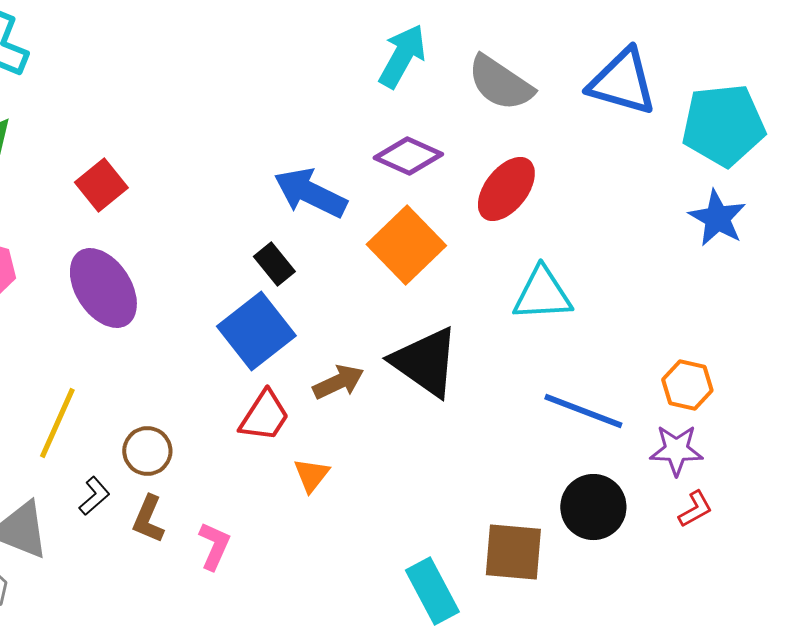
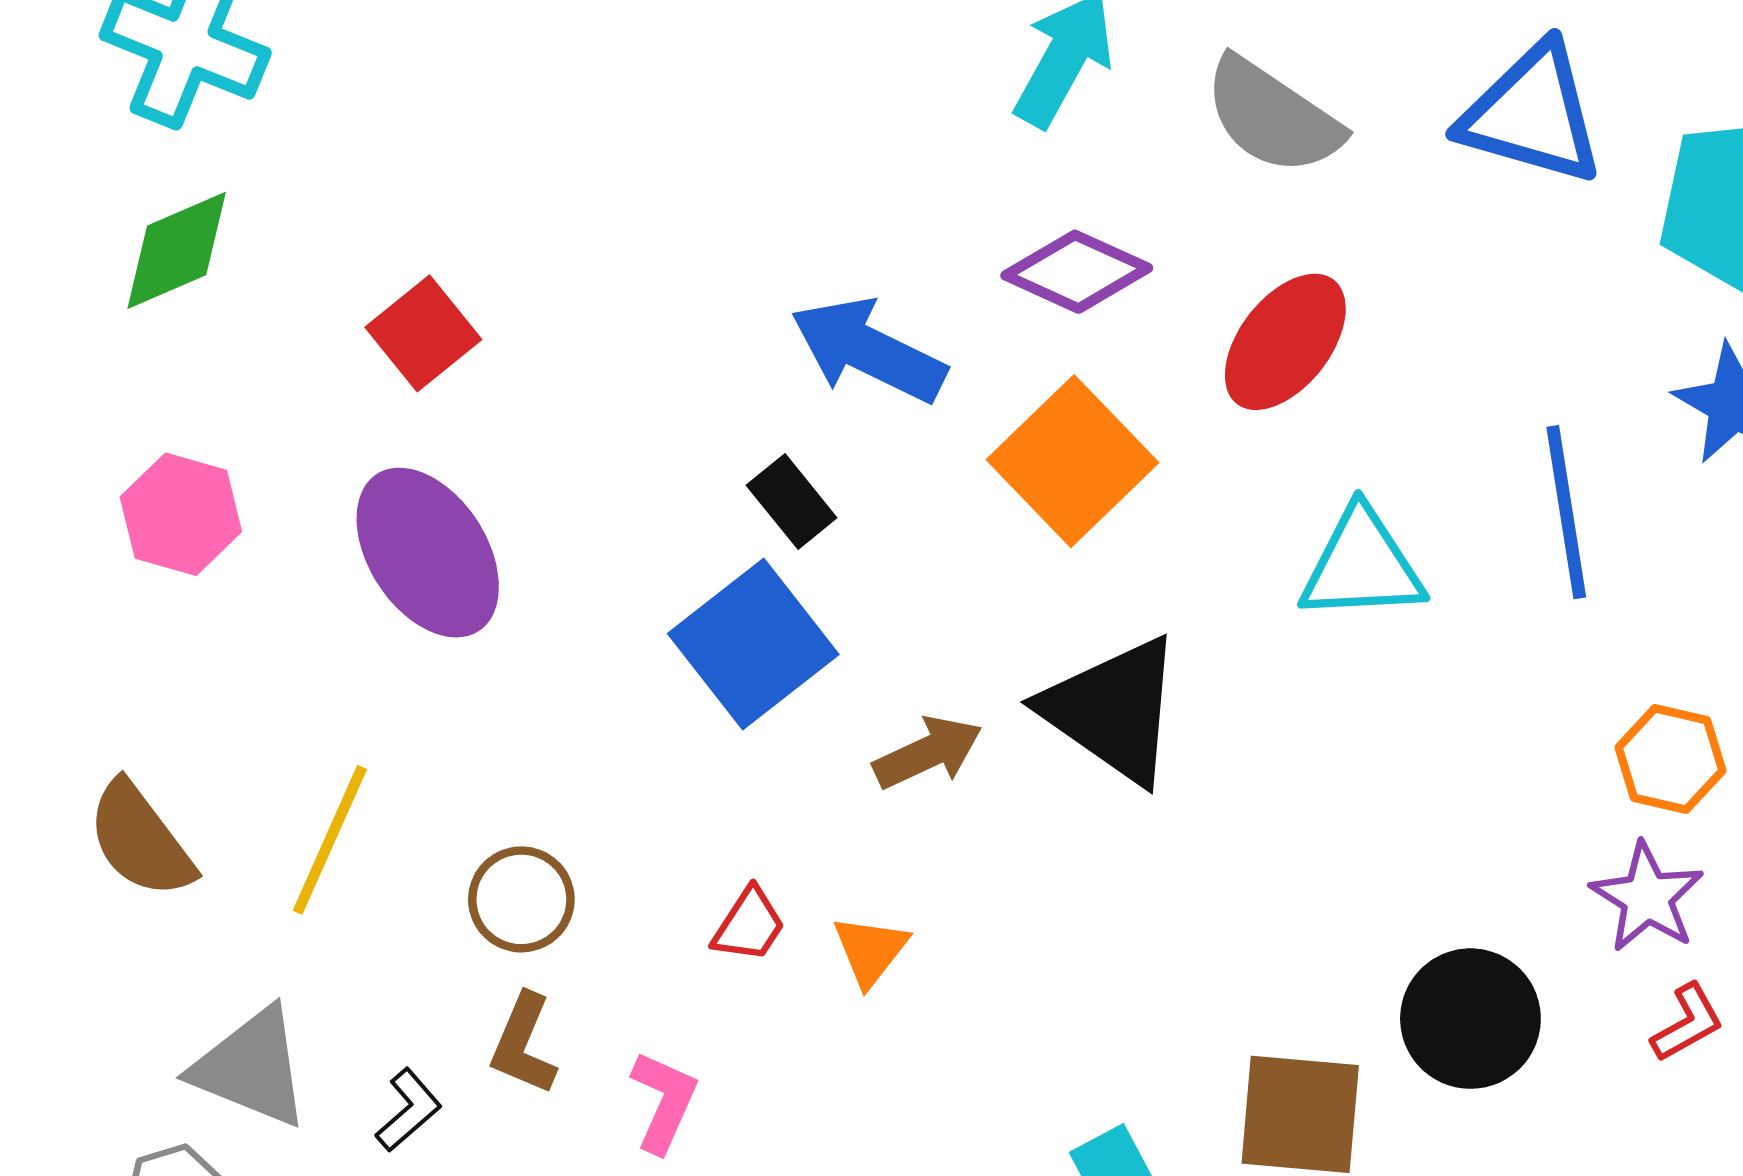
blue line: (583, 411) -> (1566, 512), moved, turned 60
red trapezoid: (264, 416) -> (749, 925), moved, size x0.7
purple star: (676, 450) -> (1647, 897), turned 30
black L-shape: (94, 496) -> (409, 1110), moved

